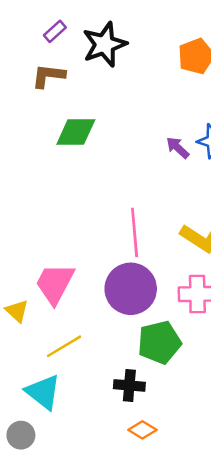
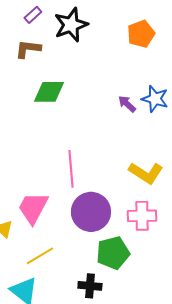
pink line: (135, 233) -> (71, 169), moved

